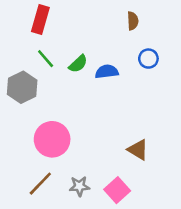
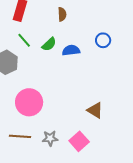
brown semicircle: (133, 21) -> (62, 14), moved
brown line: (40, 184) -> (20, 136), turned 50

